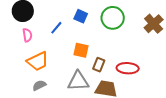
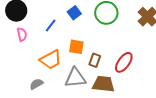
blue square: (81, 16) -> (74, 13), turned 32
orange trapezoid: (38, 61) -> (51, 60), moved
red ellipse: (128, 68) -> (124, 62), turned -55

